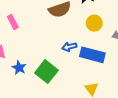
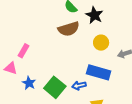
pink rectangle: (13, 22) -> (24, 51), moved, turned 56
blue arrow: (69, 47) -> (79, 86), moved

